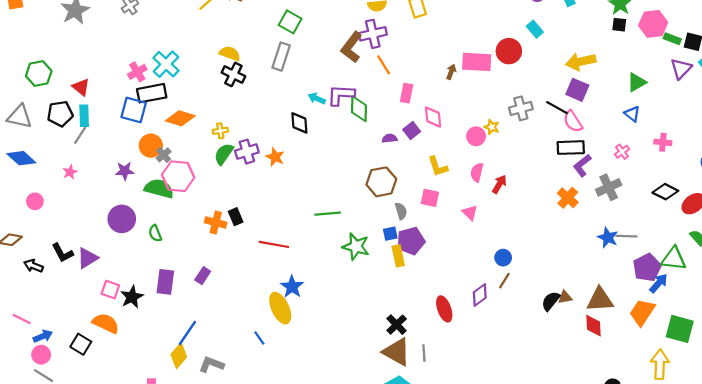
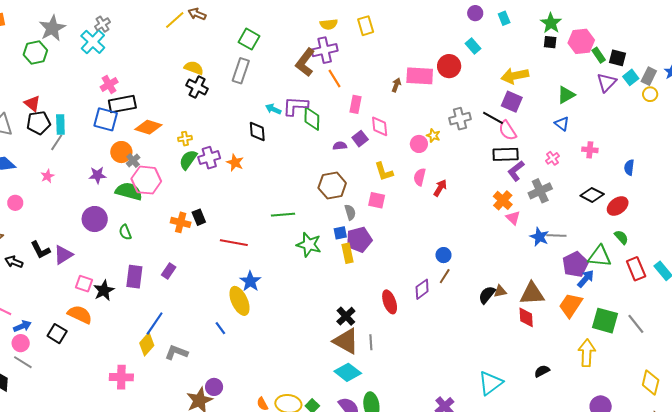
green rectangle: (672, 39) -> (599, 55), turned 35
cyan cross: (166, 64) -> (93, 42), moved
green hexagon: (39, 74) -> (35, 52), moved
red triangle: (81, 87) -> (32, 103), moved
pink triangle: (470, 213) -> (513, 218), moved

